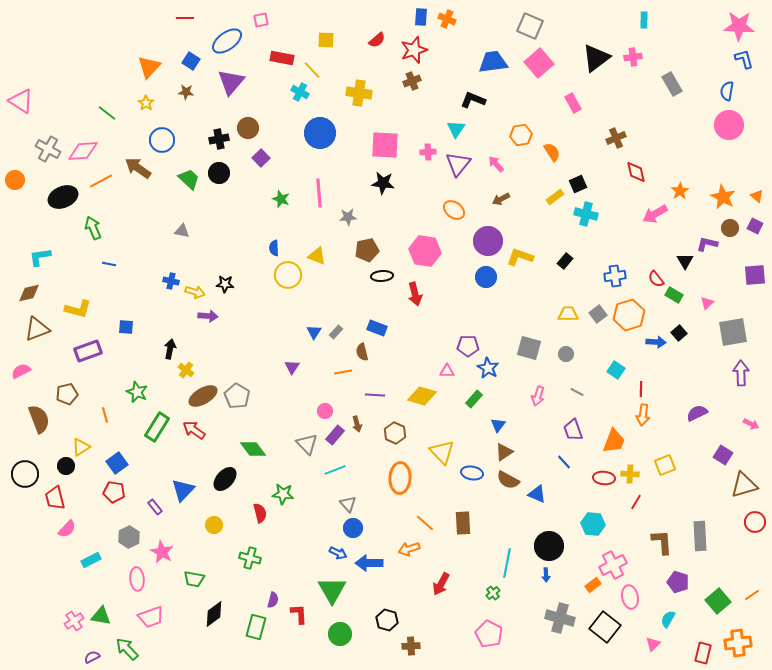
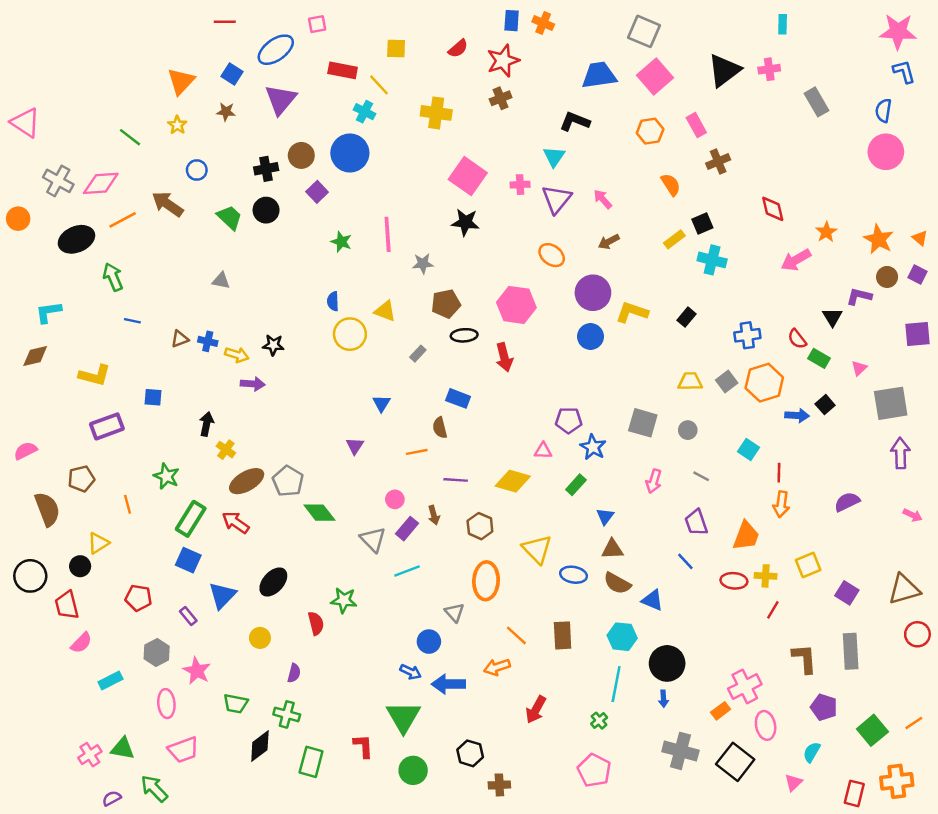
blue circle: (320, 133) -> (350, 153), moved
orange hexagon: (521, 135) -> (650, 131), moved
brown cross: (616, 138) -> (718, 162), moved
blue circle: (162, 140) -> (197, 170), size x0.7
pink square: (385, 145) -> (468, 176), turned 32
brown triangle: (37, 329) -> (180, 339), moved, size x0.6
gray rectangle: (336, 332) -> (418, 354), moved
green diamond: (253, 449) -> (320, 513), moved
brown triangle: (504, 452) -> (612, 549), turned 30
purple square: (723, 455) -> (847, 593), moved
blue square: (117, 463) -> (188, 560), moved, turned -30
gray triangle: (348, 504) -> (454, 612), moved
cyan hexagon: (593, 524) -> (622, 637), moved
green cross: (250, 558) -> (287, 714), moved
purple semicircle: (273, 600) -> (294, 673), moved

